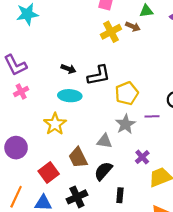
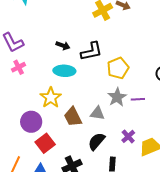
purple line: (152, 116) -> (138, 99), moved
purple circle: (16, 148) -> (31, 122), moved
purple cross: (142, 157) -> (128, 136), moved
brown trapezoid: (78, 158) -> (73, 117), moved

